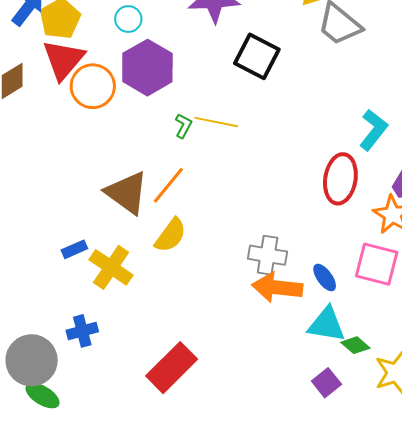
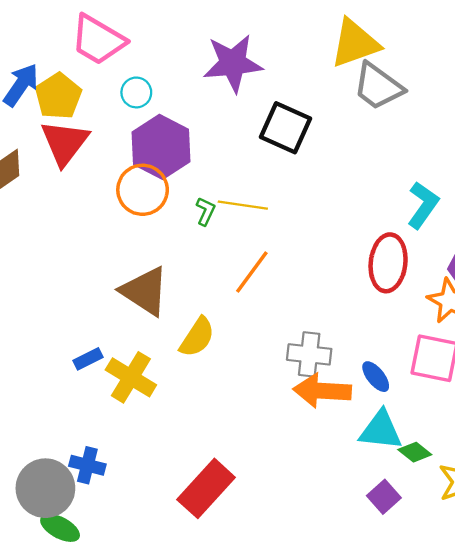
orange circle: (93, 86) -> (143, 190), moved
orange line: (168, 185) -> (252, 272), moved
blue cross: (82, 331) -> (87, 465), moved, turned 32

